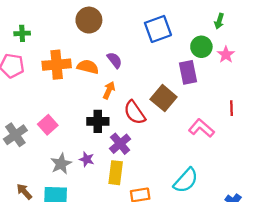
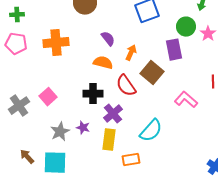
green cross: (22, 33) -> (17, 15), moved
orange semicircle: (88, 67) -> (103, 63), moved
orange arrow: (109, 90) -> (131, 53), moved
cyan semicircle: (186, 180) -> (151, 131), moved

